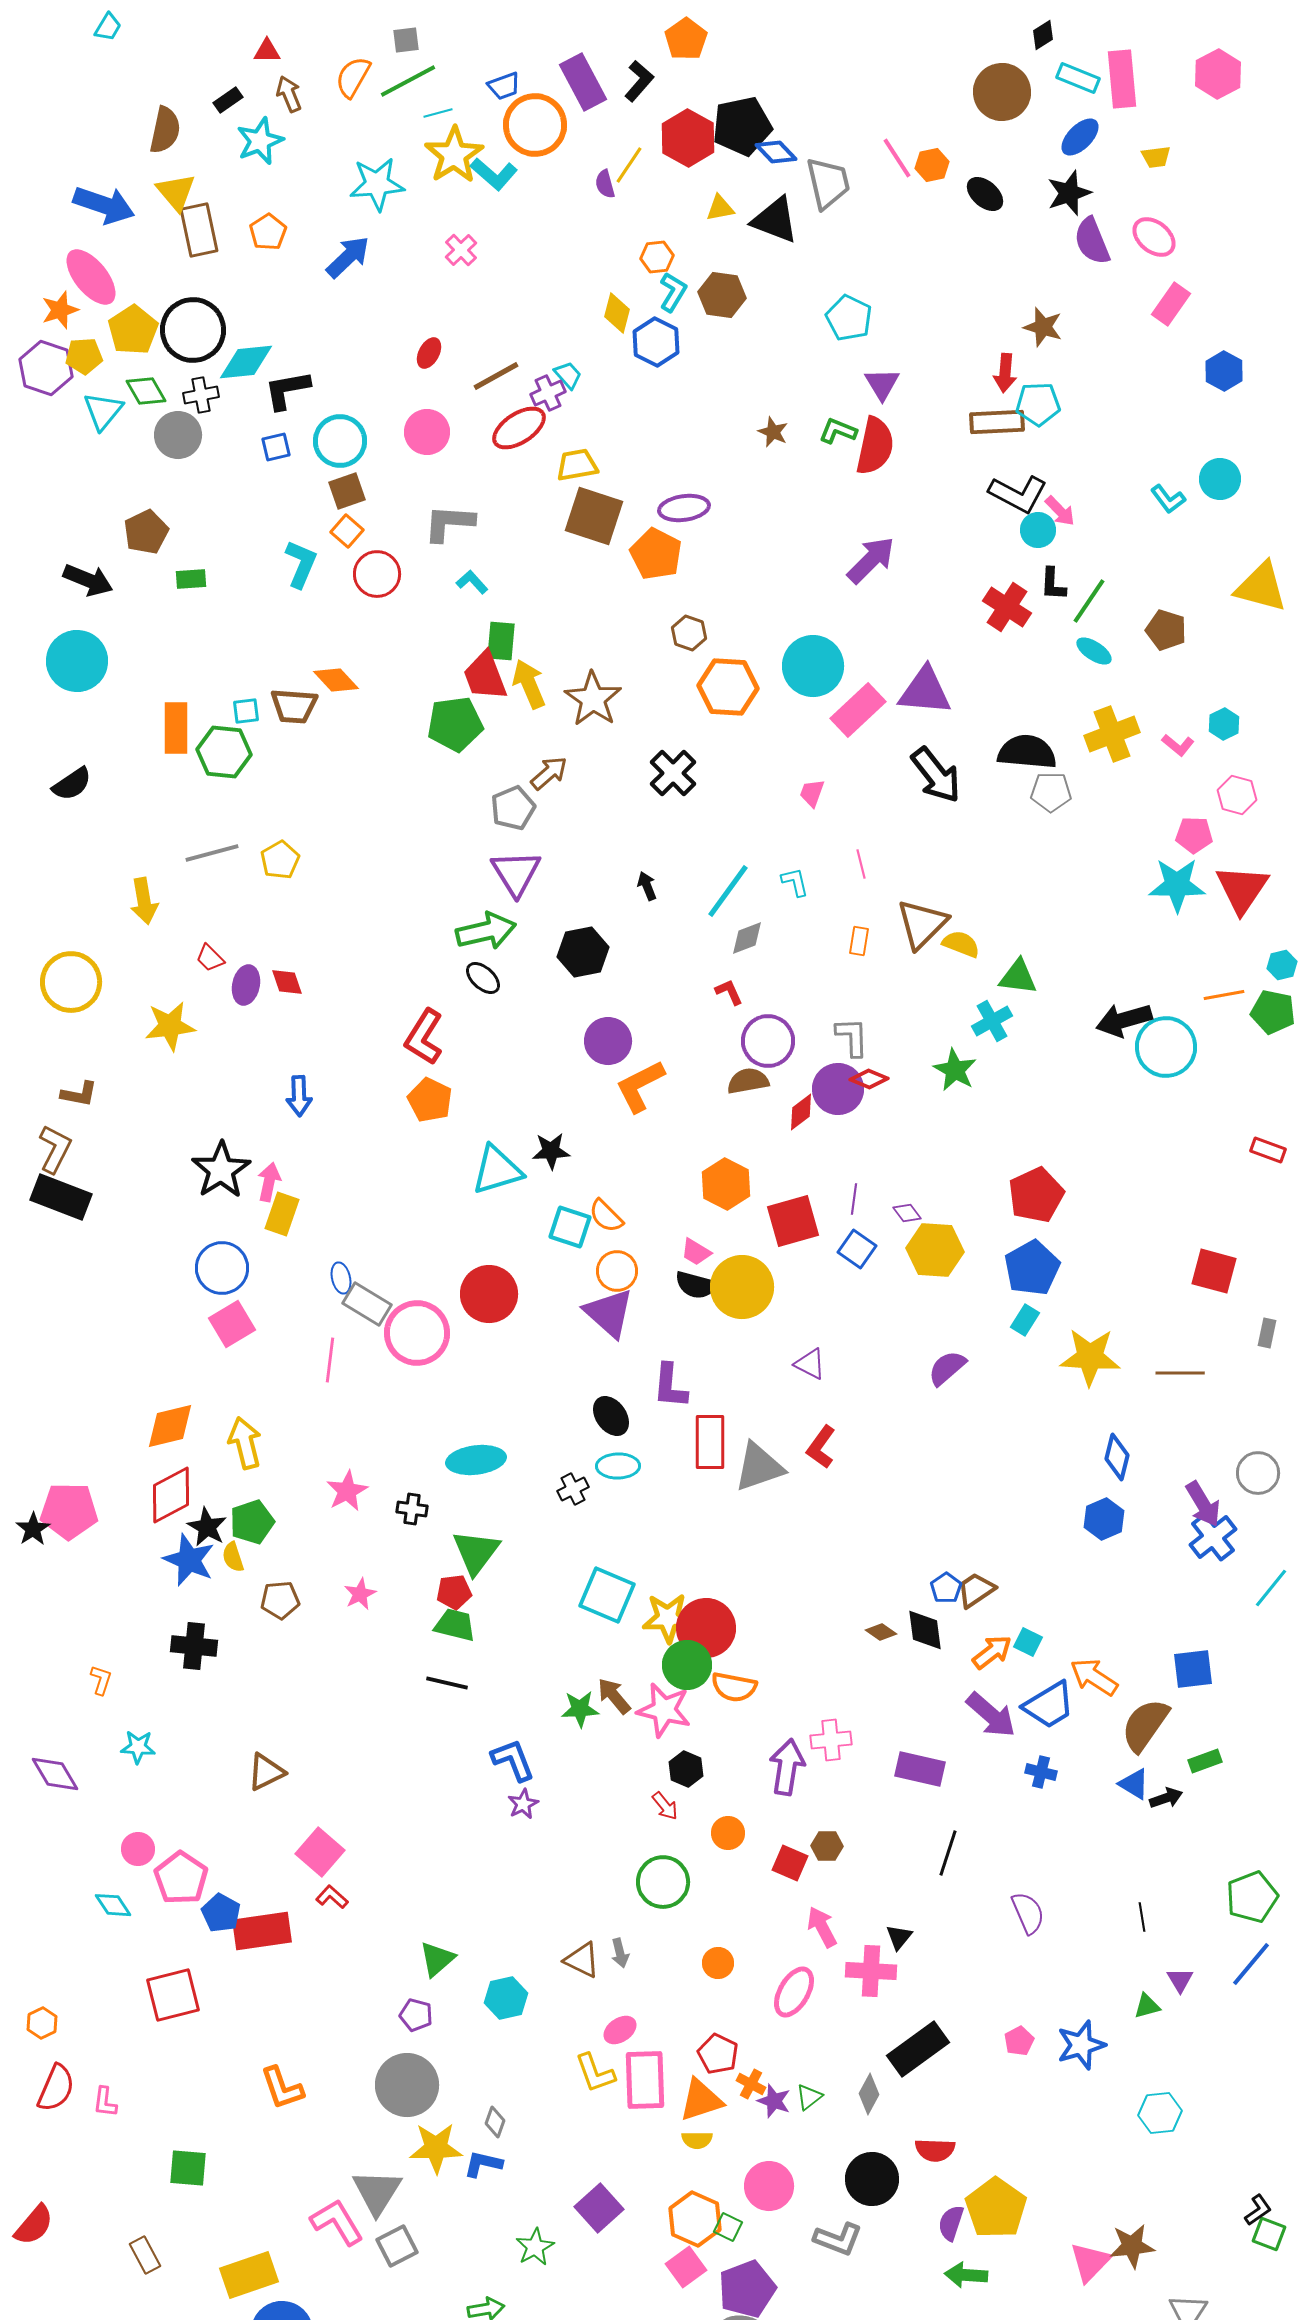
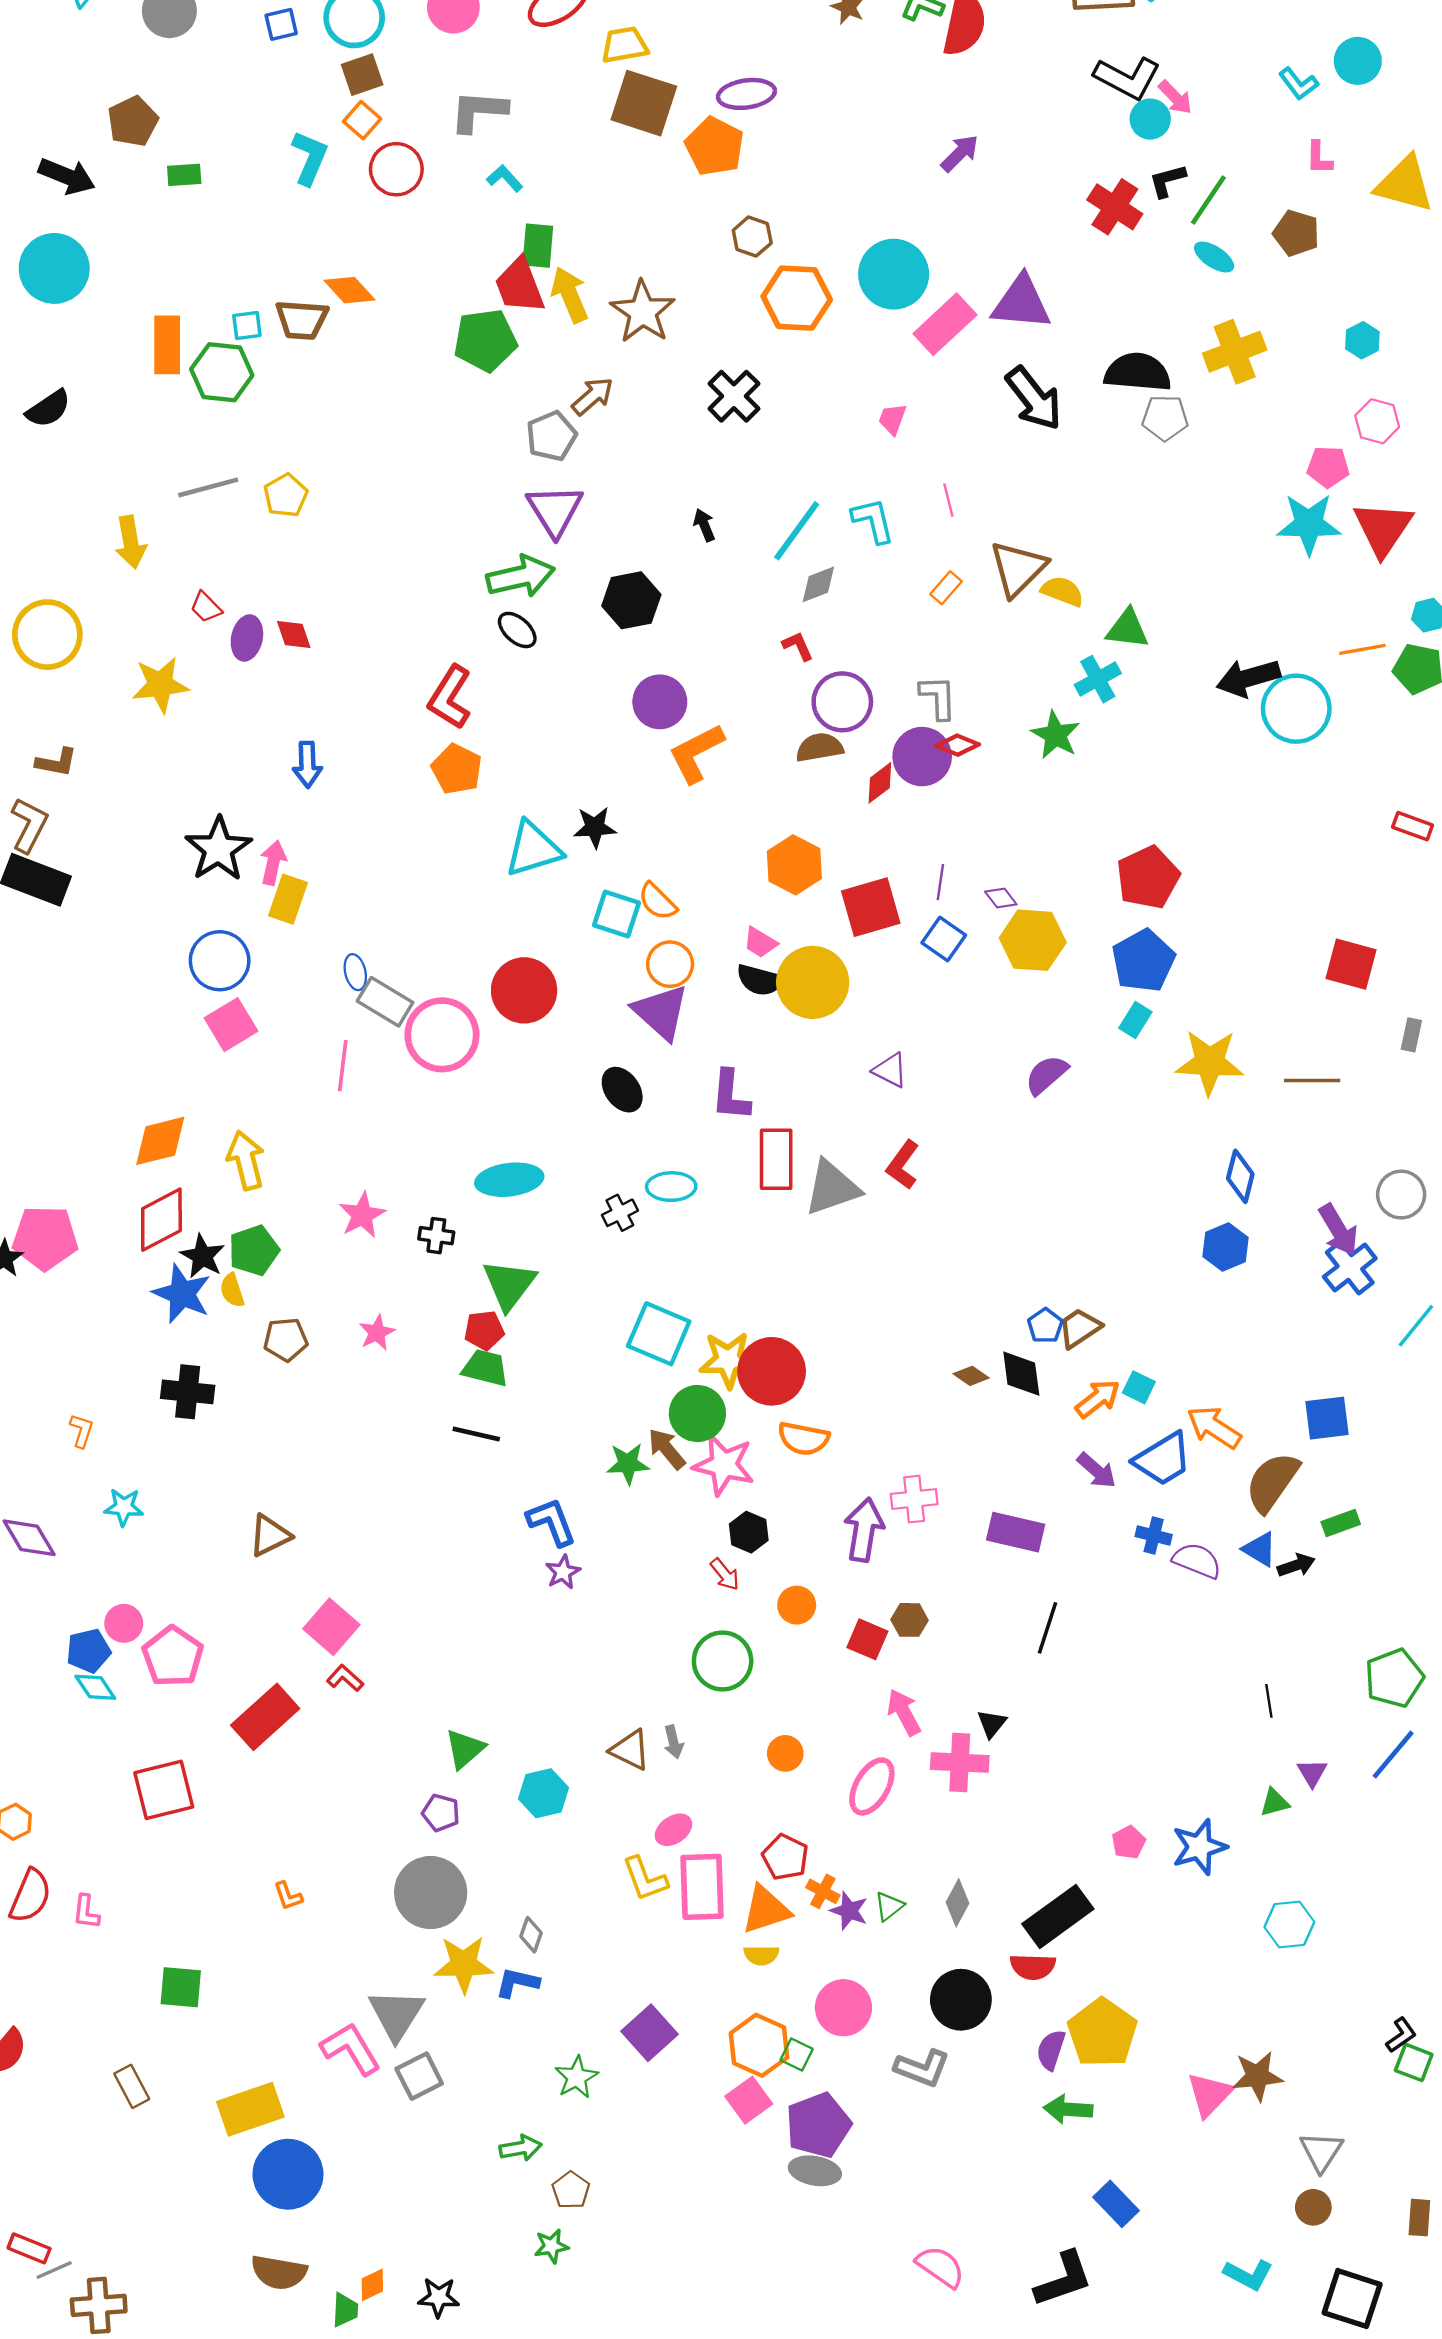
purple arrow: (871, 560) -> (960, 153), size x0.7
black L-shape: (1053, 584) -> (1167, 181), turned 72
pink L-shape: (1178, 745) -> (1319, 158), moved, turned 52
cyan L-shape: (795, 882) -> (873, 520), size x1.4
orange rectangle: (859, 941) -> (946, 588), turned 32
black ellipse: (611, 1416) -> (622, 1090), moved
green circle: (687, 1665) -> (697, 1414), moved
purple arrow: (991, 1715) -> (1097, 1471), size x0.7
blue pentagon: (221, 1913) -> (88, 1651), moved, turned 30
purple semicircle: (1028, 1913) -> (1197, 1561), moved, turned -45
red rectangle: (262, 1931) -> (265, 1717), turned -34
black rectangle: (918, 2049) -> (1058, 1916), moved
orange L-shape: (282, 2088) -> (288, 1896), size x0.6

